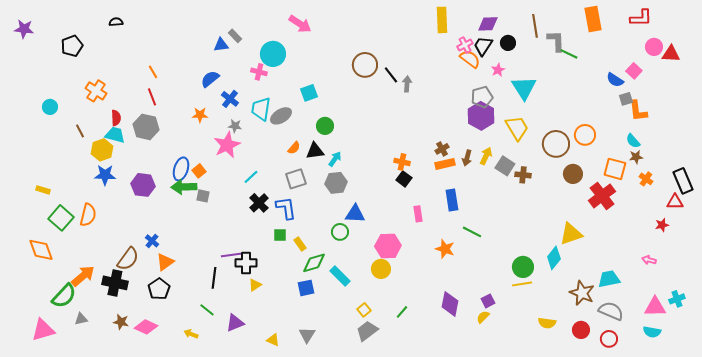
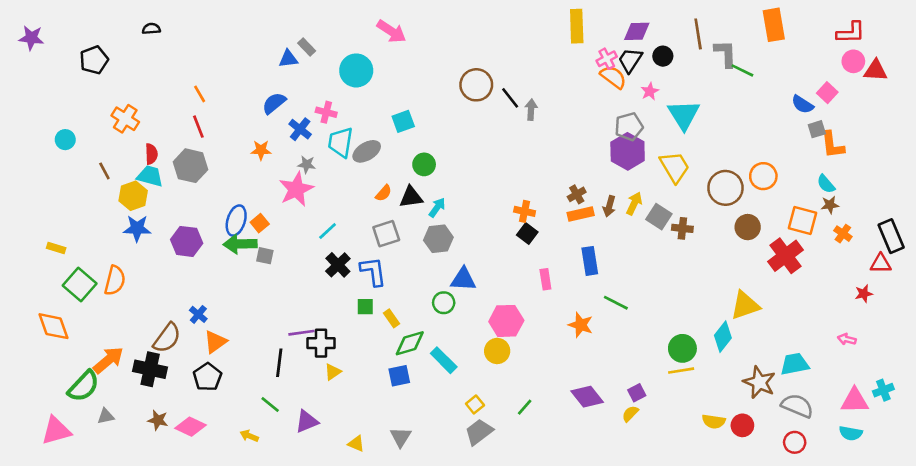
red L-shape: (641, 18) -> (851, 33), moved
pink cross: (259, 72) -> (326, 112), moved
purple diamond: (450, 304) -> (587, 397), turned -50
red circle: (581, 330) -> (742, 425), moved

